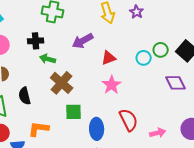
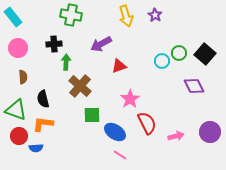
red triangle: (109, 58) -> (119, 66), moved
green arrow: (48, 59) -> (66, 62), turned 77
pink star: (112, 85) -> (130, 99), moved
orange L-shape: (39, 129) -> (43, 124), moved
blue ellipse: (97, 129) -> (115, 132), turned -55

